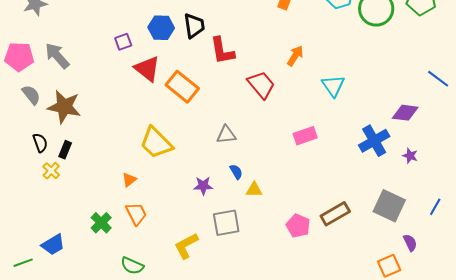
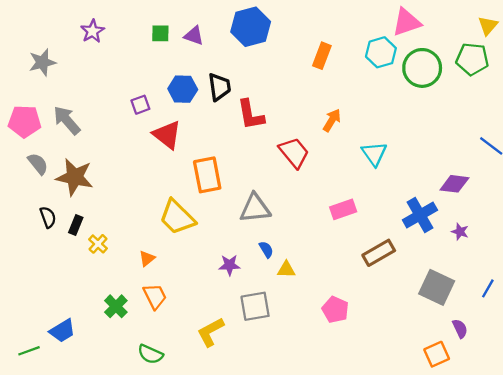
orange rectangle: (182, 87) -> (207, 175), moved, turned 40
gray triangle: (226, 135) -> (255, 208), size x1.4
yellow cross: (51, 171) -> (98, 244), moved
brown rectangle: (335, 214) -> (379, 253), moved

